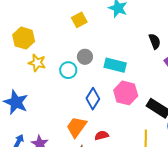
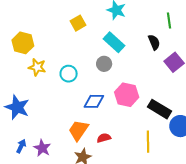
gray circle: (85, 57) -> (104, 64), moved
cyan rectangle: (115, 65) -> (114, 42), moved, turned 30
blue diamond: (93, 99) -> (94, 101), turned 60

